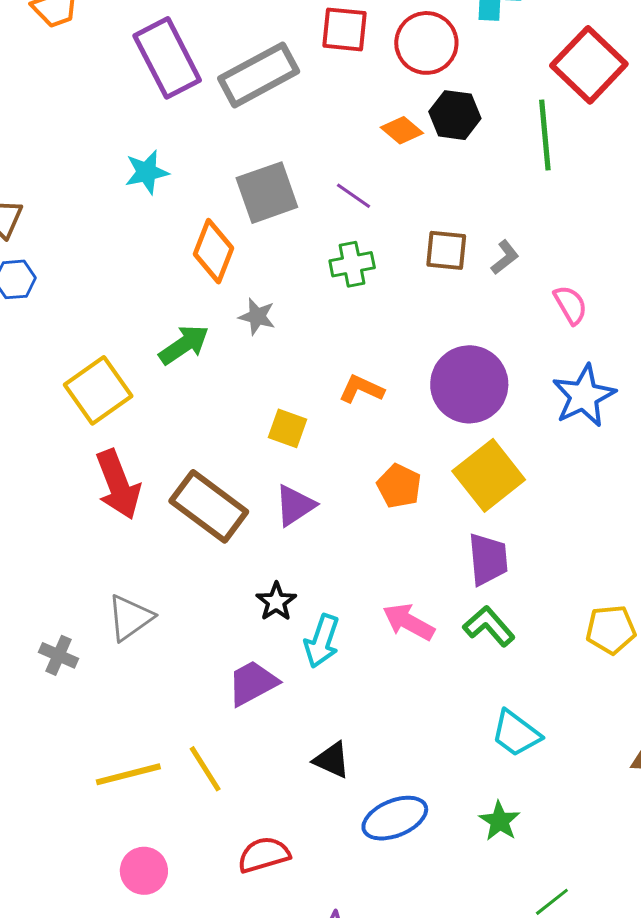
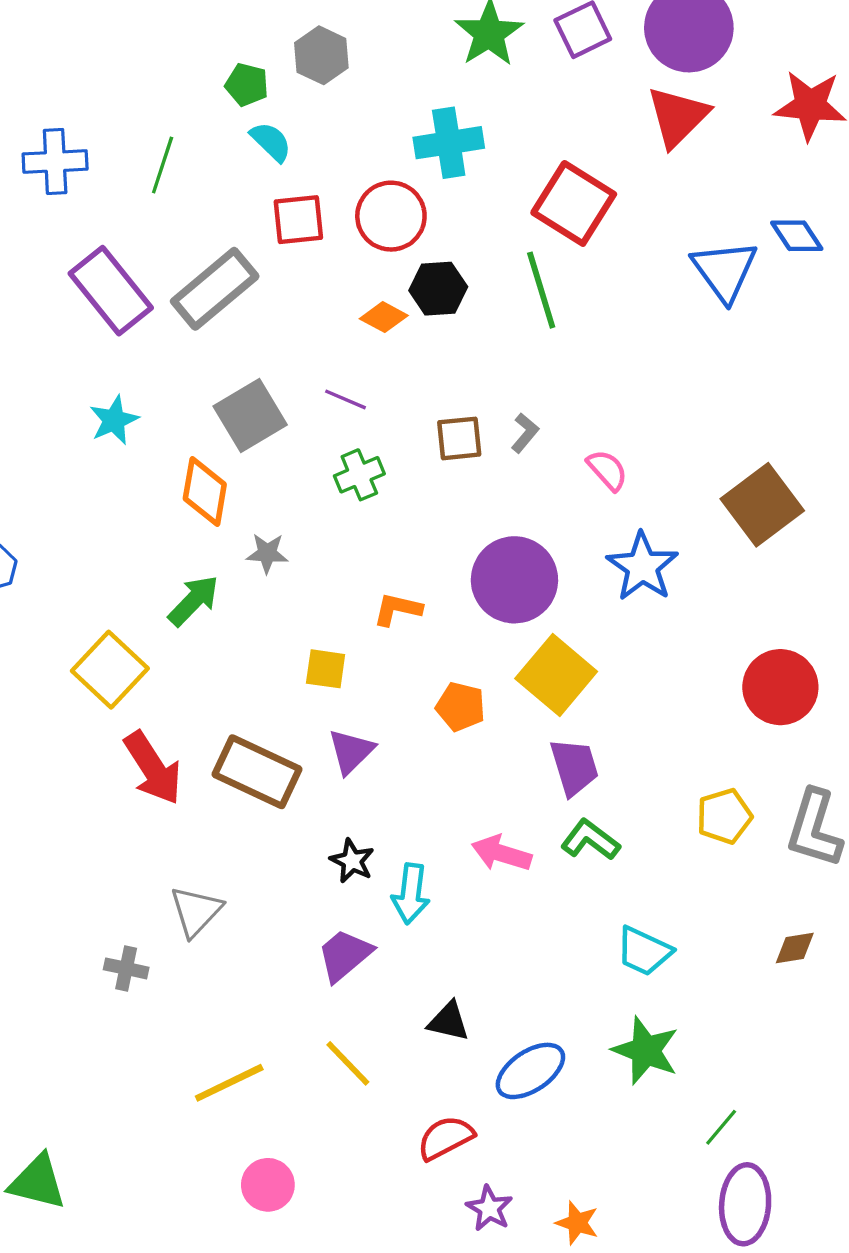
yellow line: (205, 769) -> (348, 1063), moved
green star: (500, 821) -> (646, 1051), size x1.5
red semicircle: (264, 855) -> (445, 1138), moved

